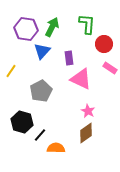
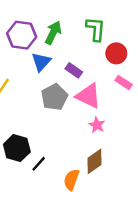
purple rectangle: (69, 58) -> (74, 70), turned -48
gray pentagon: (41, 91) -> (54, 97), moved
pink star: (88, 111) -> (97, 125), moved
orange semicircle: (56, 148) -> (71, 180), moved, turned -72

